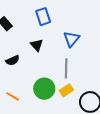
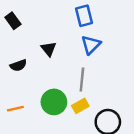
blue rectangle: (43, 17) -> (84, 16), moved
orange line: (13, 96) -> (15, 109), turned -48

